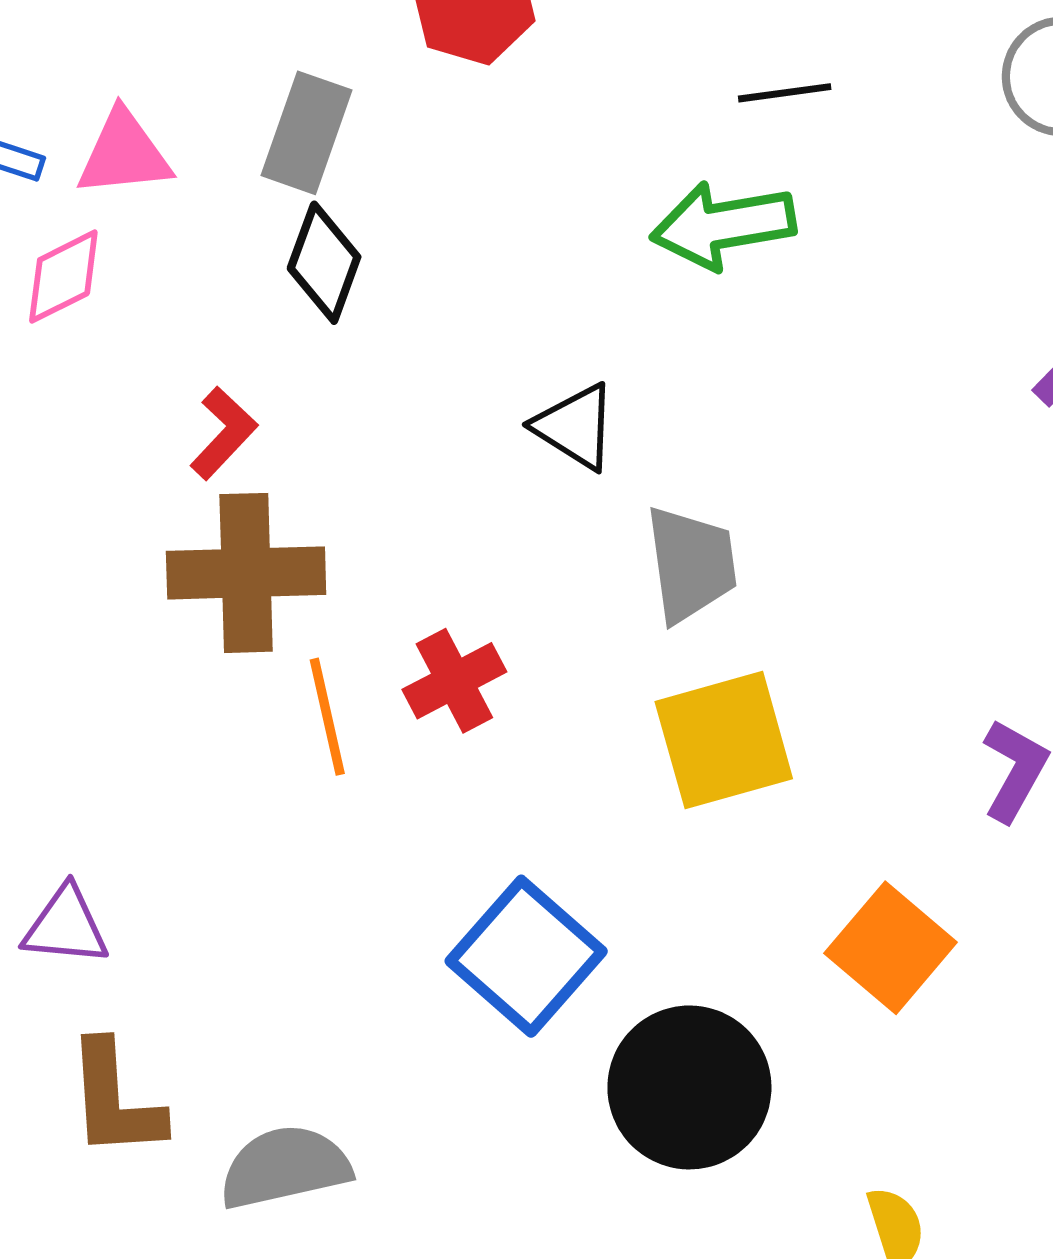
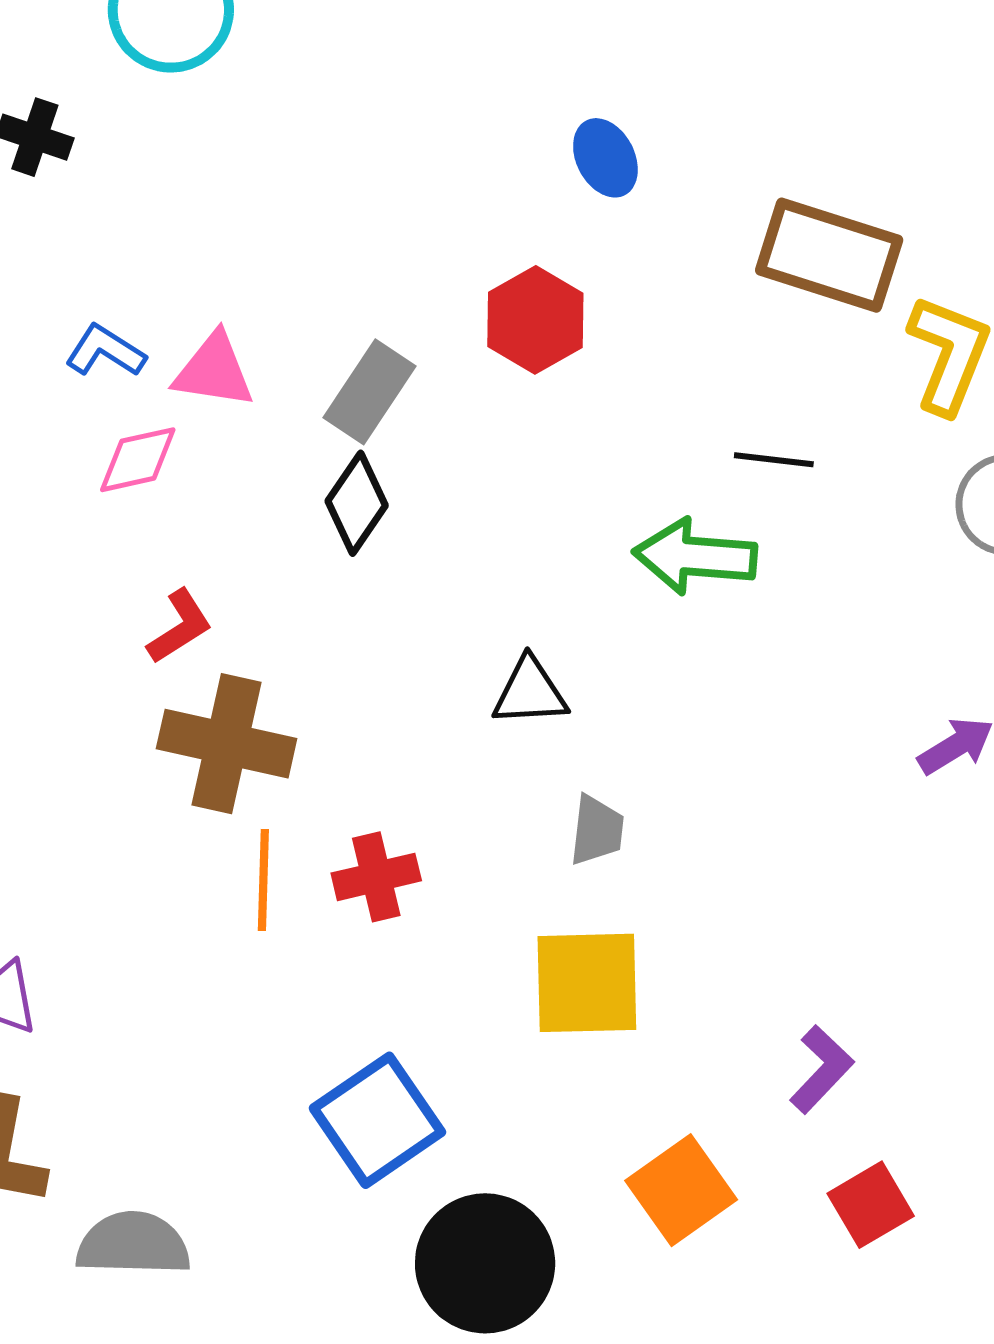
black triangle: (575, 427) -> (530, 692), turned -50
red L-shape: (224, 433) -> (180, 627), moved
gray trapezoid: (691, 564) -> (597, 830), size x0.7

